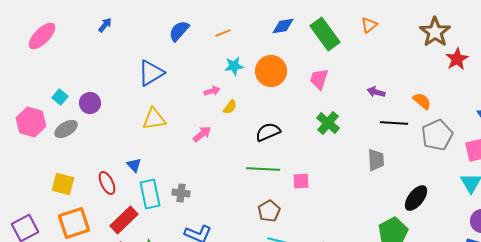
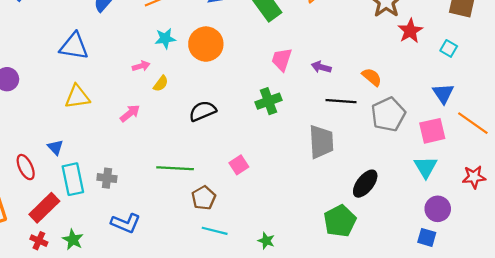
blue triangle: (151, 73) -> (74, 46), turned 40
pink trapezoid: (319, 79) -> (282, 59), moved
green cross: (328, 123) -> (268, 101), turned 30
gray trapezoid: (376, 160) -> (321, 142), size x1.4
green line: (263, 169) -> (175, 168), moved
pink square: (301, 181) -> (239, 165), turned -30

